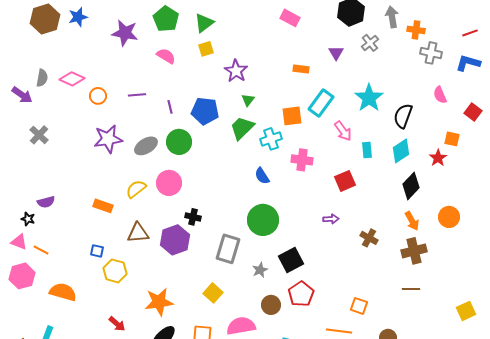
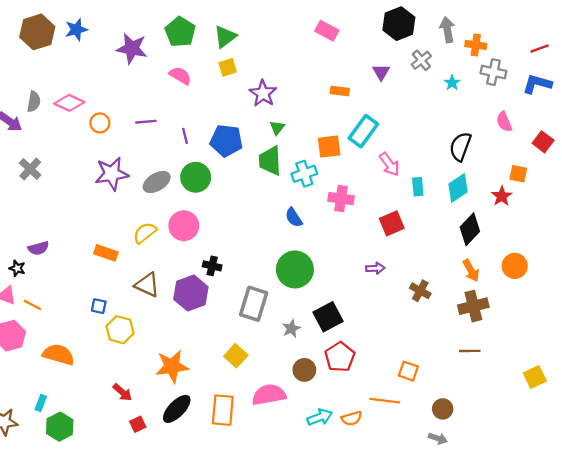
cyan star: (369, 98) -> (452, 83), moved, size x0.5
green trapezoid: (242, 128) -> (270, 161), turned -48
brown triangle: (138, 233) -> (147, 285), turned 30

